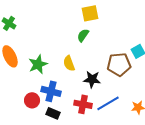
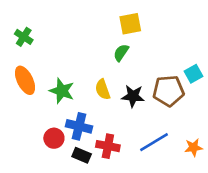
green star: (38, 64) -> (62, 91), turned -30
black star: (92, 79) -> (133, 96), moved
red cross: (83, 104) -> (108, 146), moved

